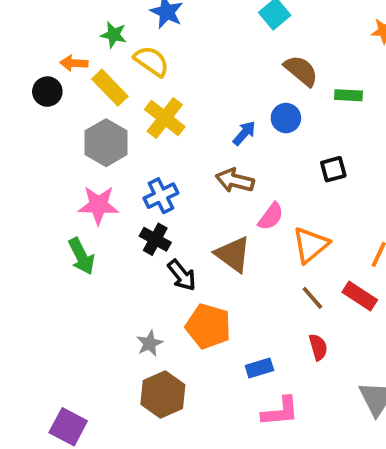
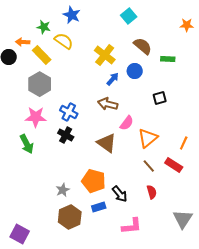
yellow cross: (165, 118) -> (105, 55), moved
blue cross: (161, 196) -> (69, 112), turned -36
black arrow: (182, 275) -> (120, 194), moved
blue rectangle: (259, 368) -> (99, 207), moved

